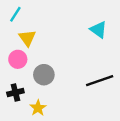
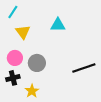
cyan triangle: (98, 30) -> (58, 25), moved, turned -35
pink circle: (18, 59) -> (15, 58), moved

